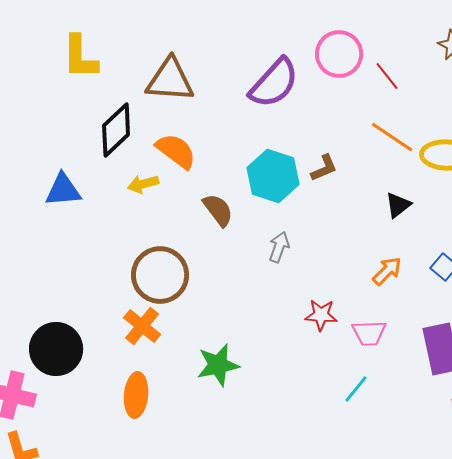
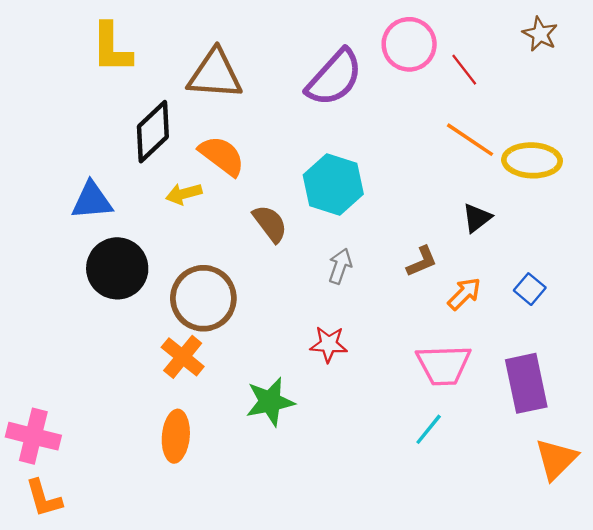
brown L-shape: (324, 168) -> (422, 262), moved
red star: (321, 315) -> (329, 344), moved
pink trapezoid: (369, 333) -> (444, 365), size x1.4
black circle: (56, 349) -> (117, 268), moved

